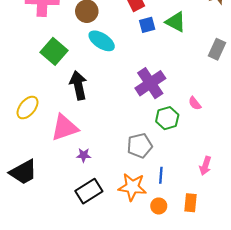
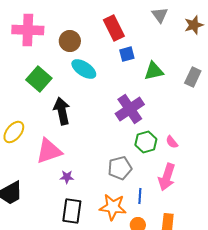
green triangle: (176, 22) -> (154, 71), moved, turned -40
pink semicircle: (195, 103) -> (172, 142), moved
pink arrow: (205, 166) -> (167, 177), moved, size x1.5
black rectangle: (89, 191) -> (72, 211), turned -50

